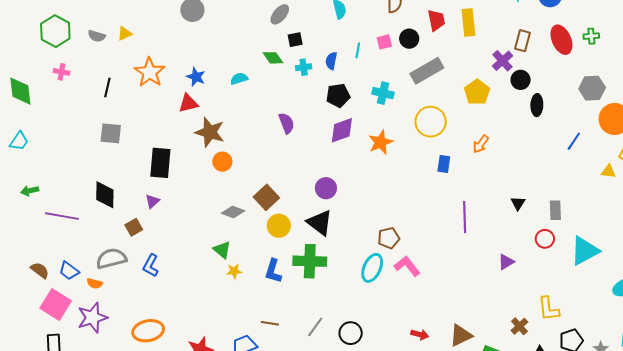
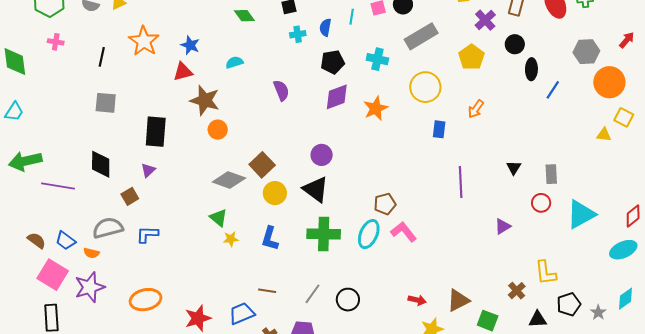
green diamond: (273, 58) -> (244, 16), moved
purple cross: (502, 61) -> (485, 20), moved
cyan semicircle: (239, 79) -> (234, 62), moved
blue line: (574, 141) -> (553, 90), moved
green arrow: (30, 191) -> (25, 161), size x1.8
gray diamond: (233, 212) -> (229, 180), size x1.4
green cross: (310, 261) -> (324, 234), moved
blue L-shape: (151, 265) -> (147, 234), turned 65

